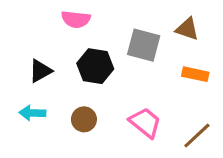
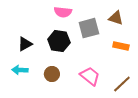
pink semicircle: (76, 19) -> (63, 12), moved
gray square: (144, 45) -> (89, 28), turned -30

